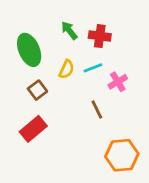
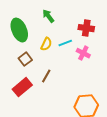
red cross: (100, 36) -> (86, 28), moved
pink cross: (118, 82) -> (83, 53), turned -32
brown line: (97, 109) -> (46, 76), moved, turned 56

